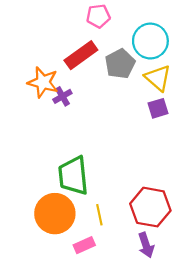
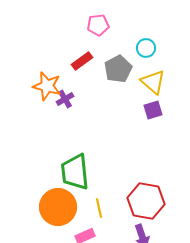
cyan circle: (150, 41) -> (146, 48), size x0.6
red rectangle: (81, 55) -> (82, 61), size x0.7

